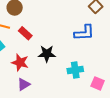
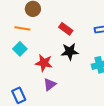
red rectangle: (25, 33) -> (66, 29), moved

